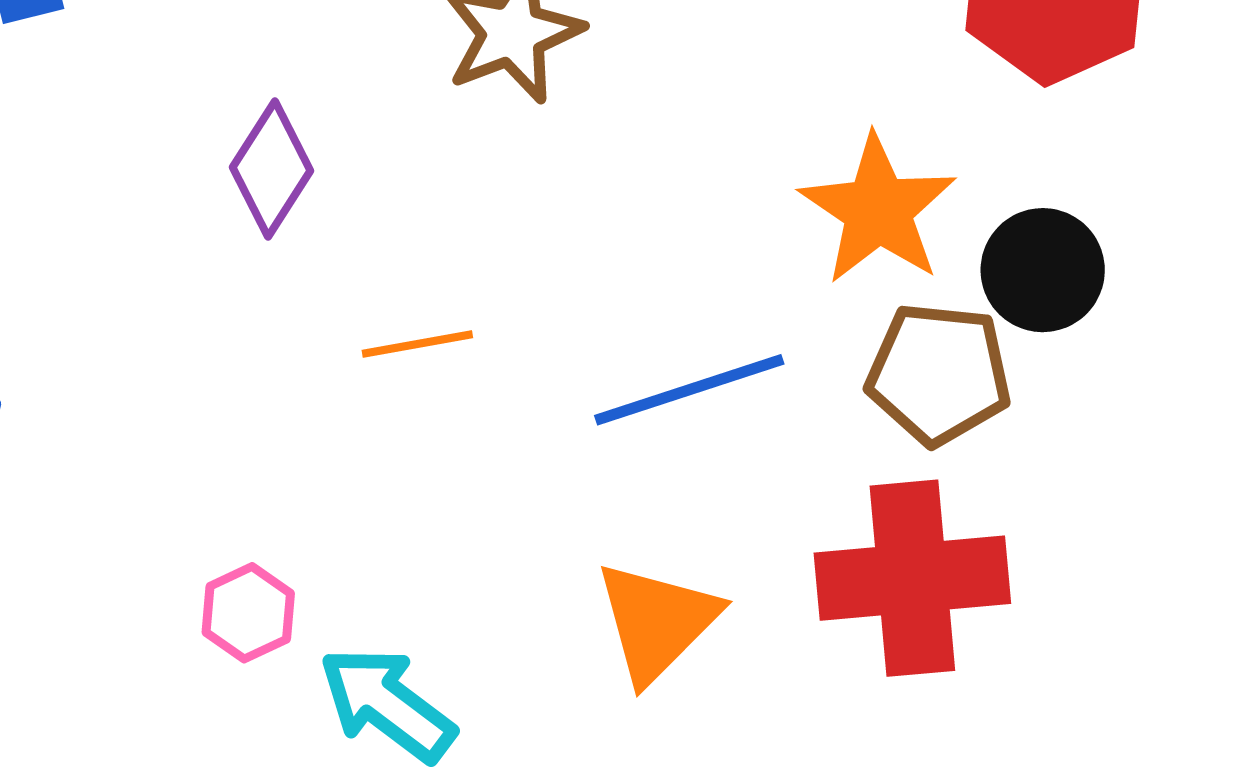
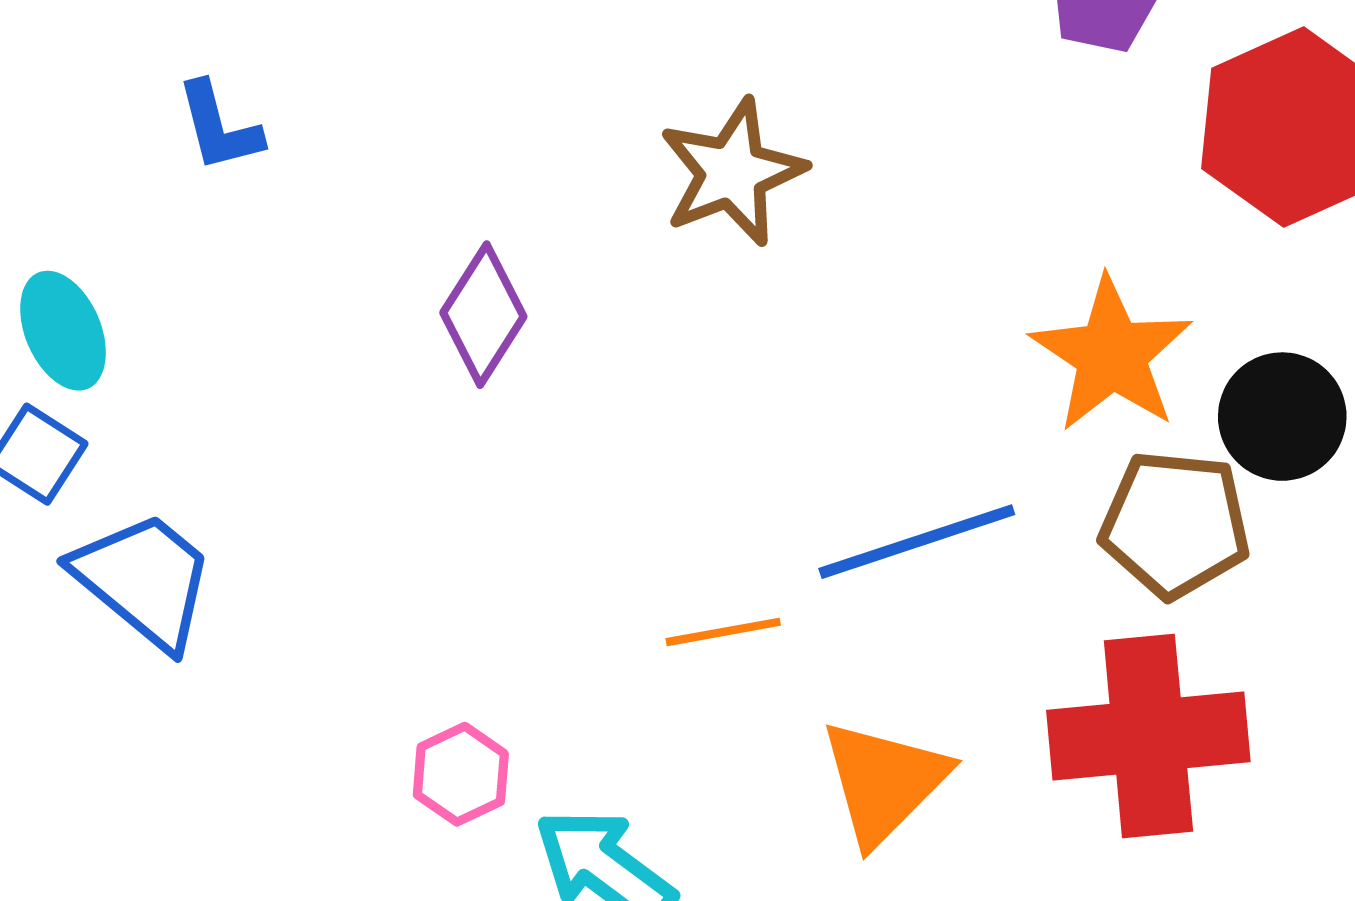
orange line: (417, 344) -> (723, 632), moved

